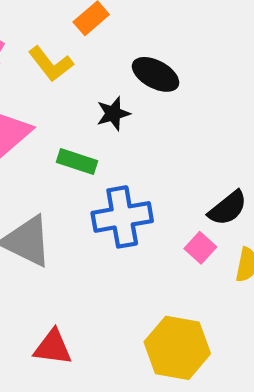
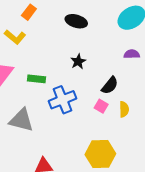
black ellipse: (156, 74) -> (76, 21), moved
black star: (113, 114) -> (78, 61), moved

